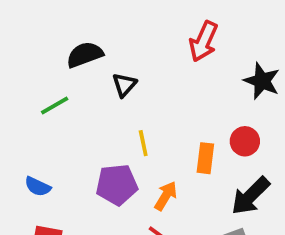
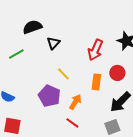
red arrow: (203, 41) -> (95, 50), moved
yellow line: (143, 143) -> (63, 74), turned -32
purple pentagon: (117, 185) -> (49, 96), turned 30

